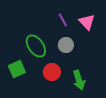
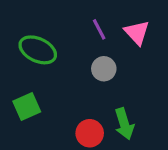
green ellipse: (36, 46) -> (38, 50), moved, turned -30
red circle: (52, 72) -> (90, 133), moved

